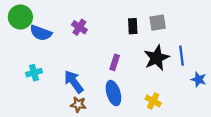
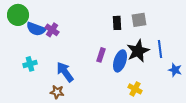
purple cross: (79, 27) -> (52, 30), moved
blue ellipse: (113, 93) -> (120, 61), moved, turned 35
brown star: (78, 104) -> (57, 92), moved

